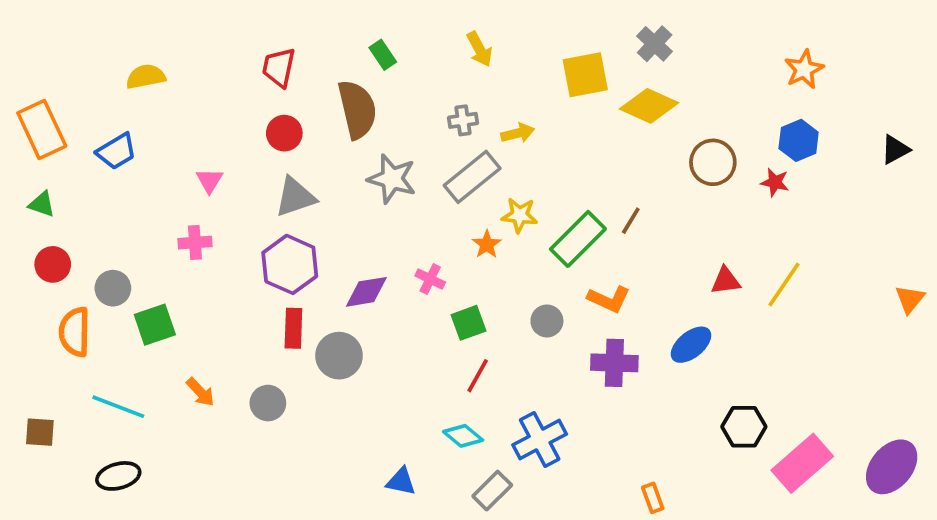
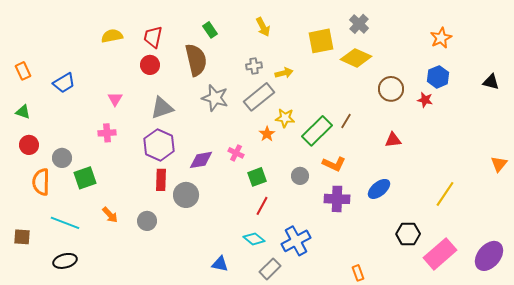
yellow semicircle: (146, 77) -> (112, 36), moved
orange rectangle: (42, 129) -> (23, 71), size x0.6
red circle: (284, 133) -> (150, 65), moved
black triangle: (895, 150) -> (491, 82), turned 42
red triangle: (726, 281) -> (393, 140), moved
yellow line: (784, 284) -> (445, 194), moved

